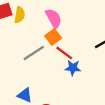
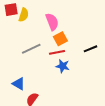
orange square: (53, 37) -> (60, 39), moved
red line: (64, 53) -> (57, 52), turned -56

